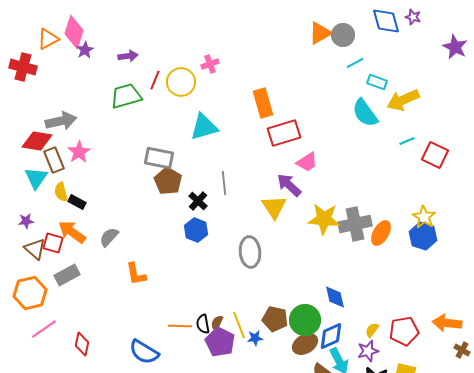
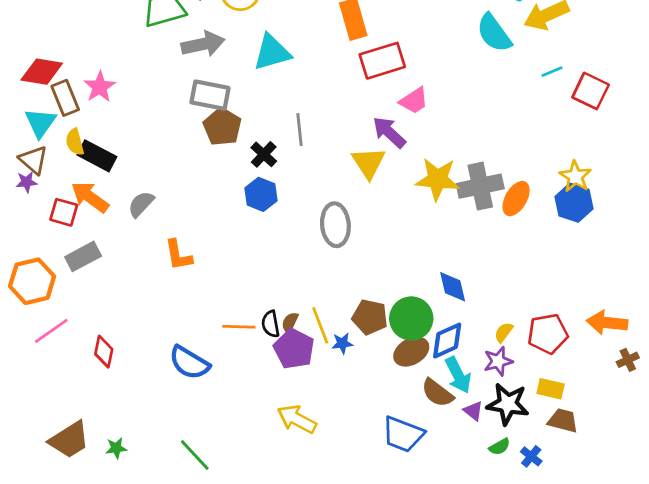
gray arrow: (61, 121) -> (203, 44), moved
black rectangle: (77, 202) -> (97, 156), size x1.5
brown triangle: (35, 249) -> (33, 160), moved
brown cross: (462, 350) -> (628, 360), turned 35

